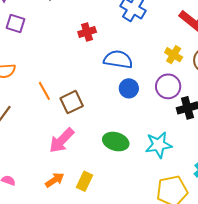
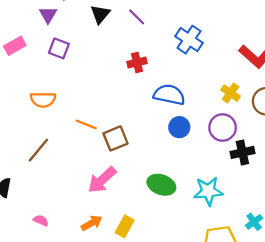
orange line: (44, 91) -> (86, 124), turned -42

